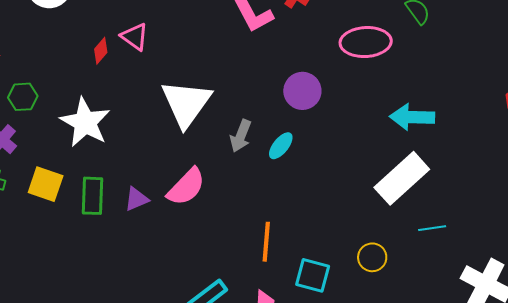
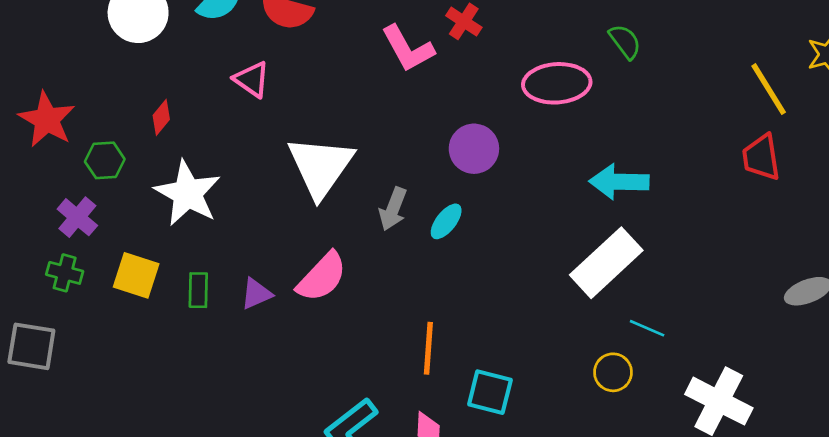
red diamond: (101, 51) -> (161, 117), moved
green rectangle: (93, 196) -> (198, 290), size x0.7
cyan line: (432, 228) -> (647, 328), turned 32
yellow circle: (372, 257) -> (613, 372), moved

